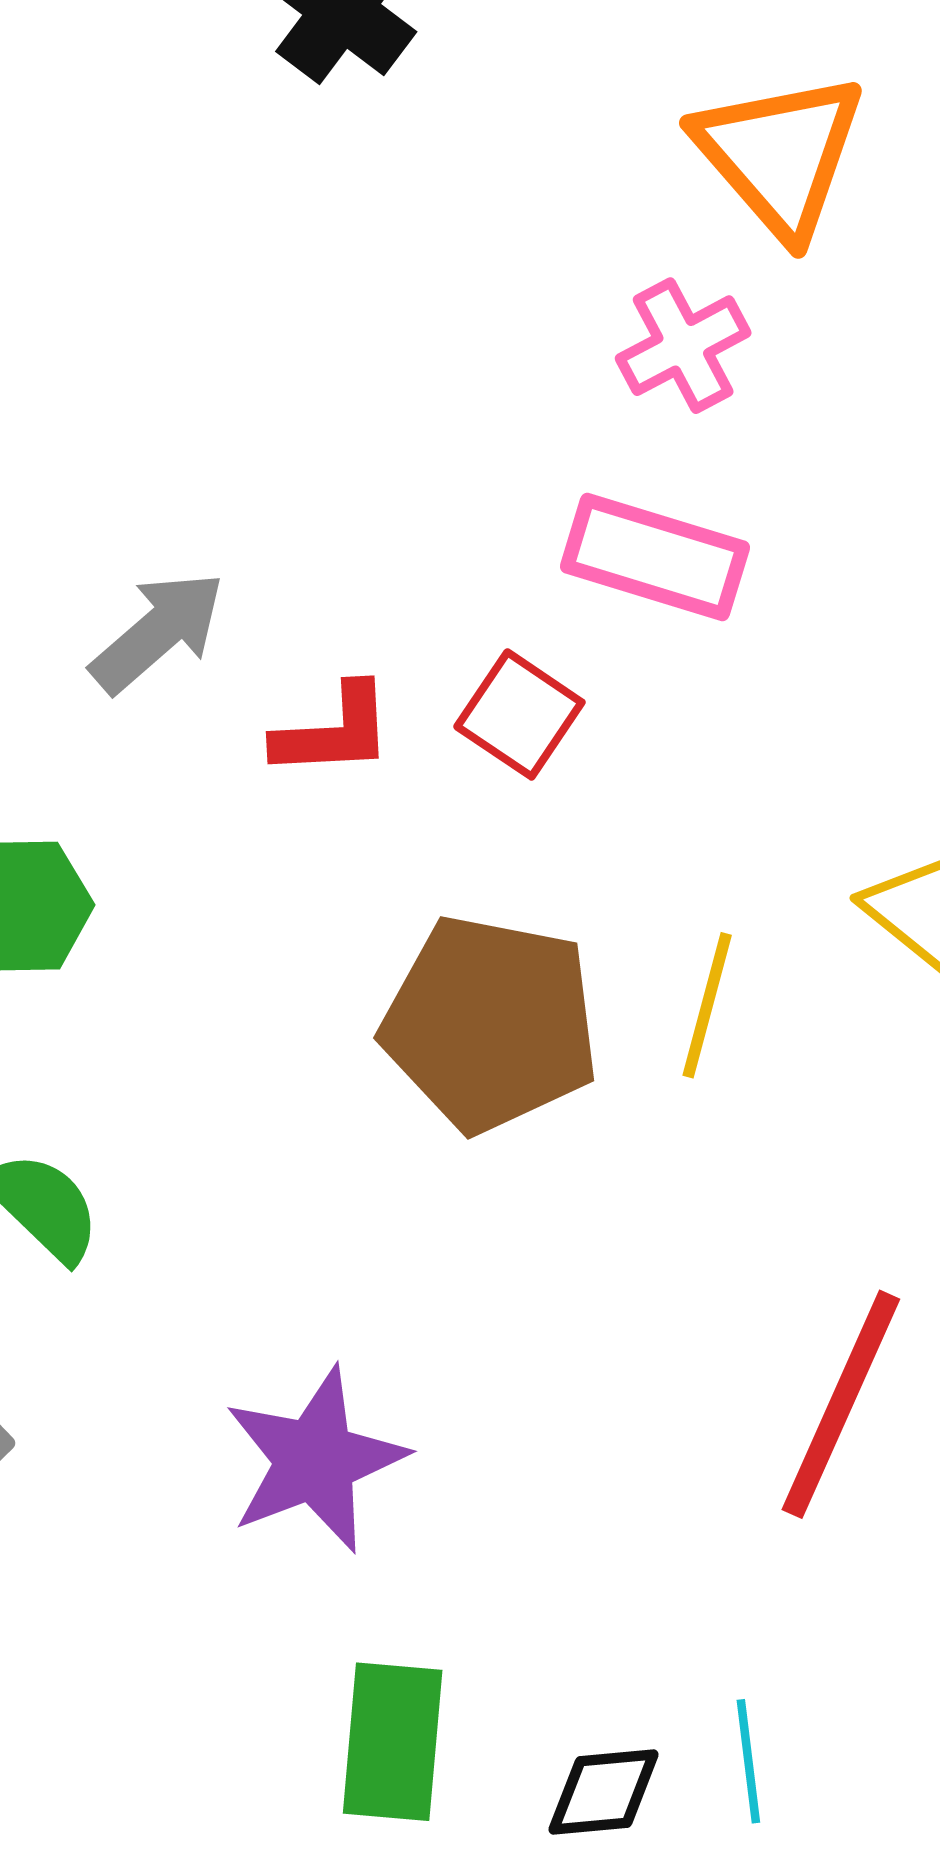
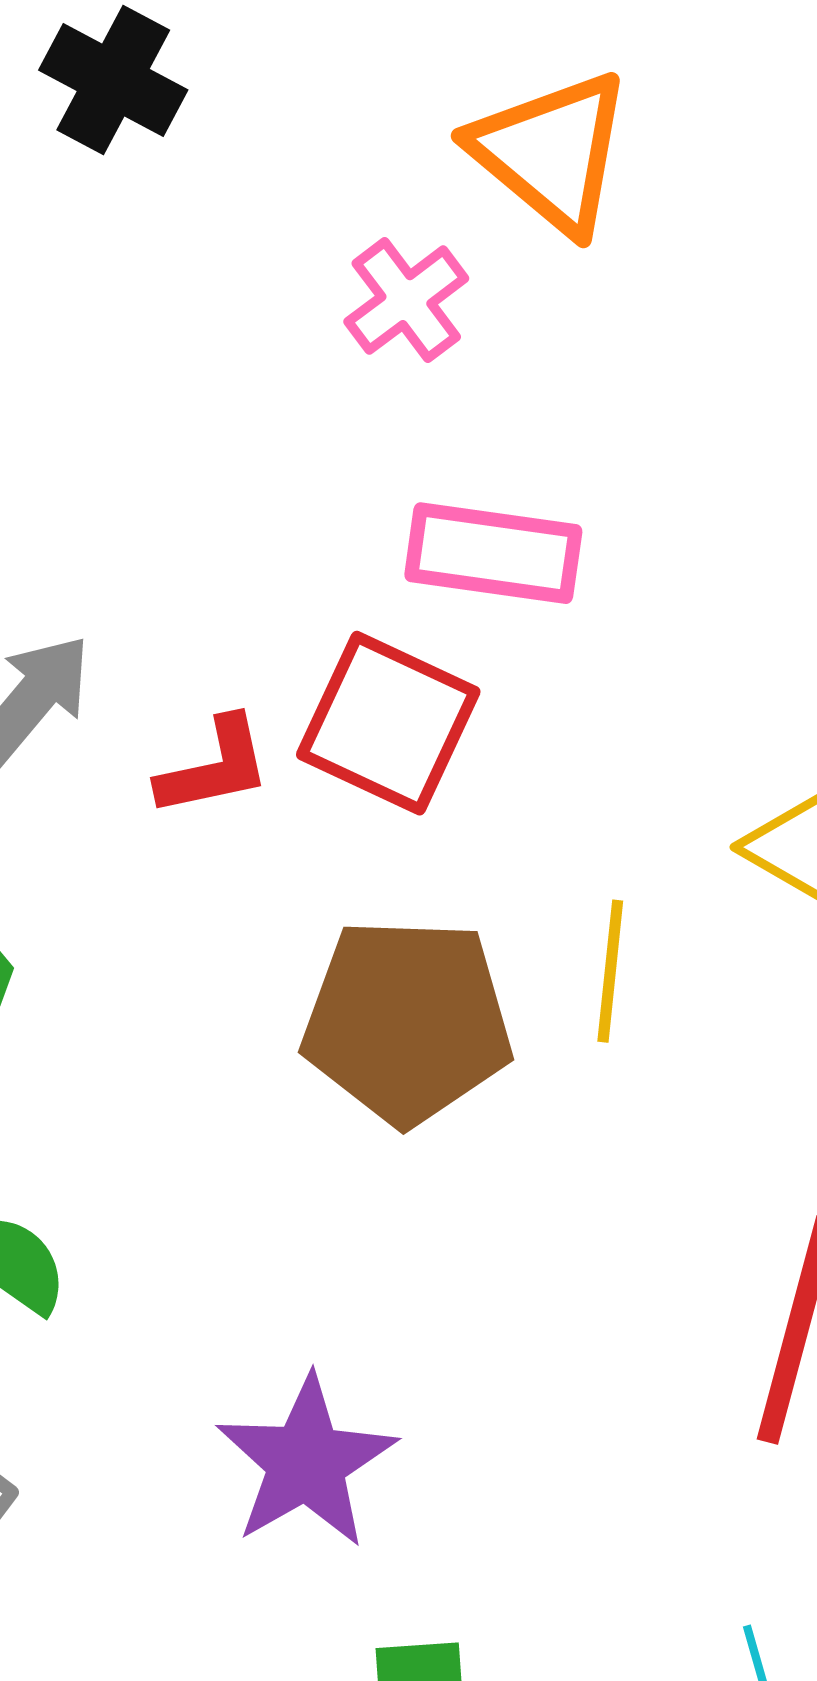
pink cross: (683, 346) -> (406, 300), moved
red square: (519, 714) -> (388, 723), size x1.5

